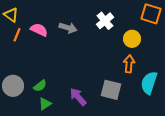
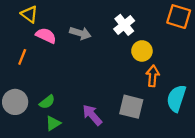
yellow triangle: (11, 15) -> (29, 14), moved
orange line: (17, 35) -> (22, 57), moved
yellow circle: (132, 39) -> (142, 51), moved

